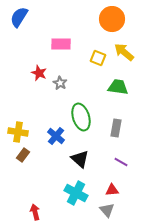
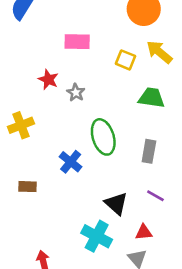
yellow cross: (18, 132) -> (21, 125), moved, turned -30
brown rectangle: (23, 155) -> (27, 187), turned 56
black triangle: (80, 159) -> (116, 204), moved

